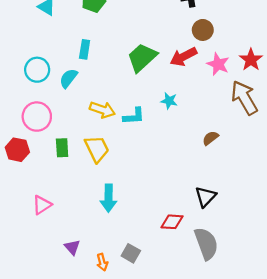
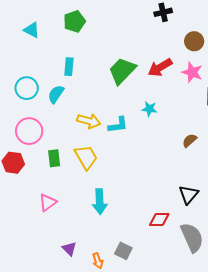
brown circle: (203, 30) -> (194, 41), moved
pink triangle: (42, 205) -> (48, 202), moved

